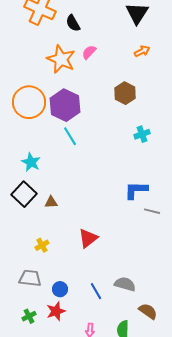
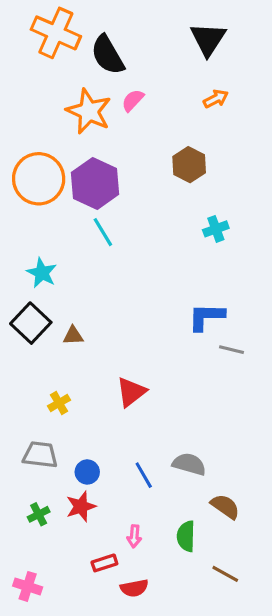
black semicircle: (73, 23) -> (108, 55), size x1.5

